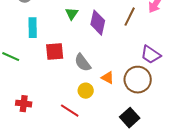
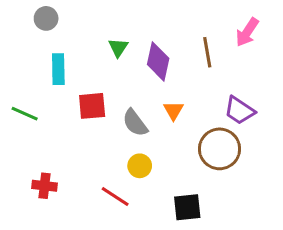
brown line: (130, 17) -> (207, 52), turned -36
orange triangle: (108, 78) -> (173, 111), moved, turned 32
black square: (130, 118) -> (187, 207), moved, turned 36

